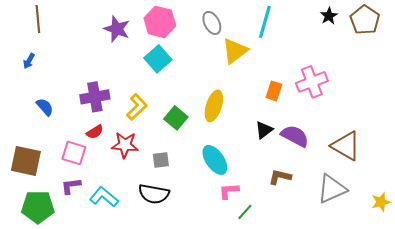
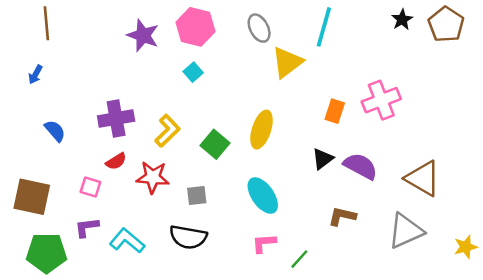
cyan square: (158, 59) -> (193, 72), size x0.6
pink square: (74, 153) -> (90, 187), size x0.7
pink L-shape: (229, 191) -> (264, 243), moved

